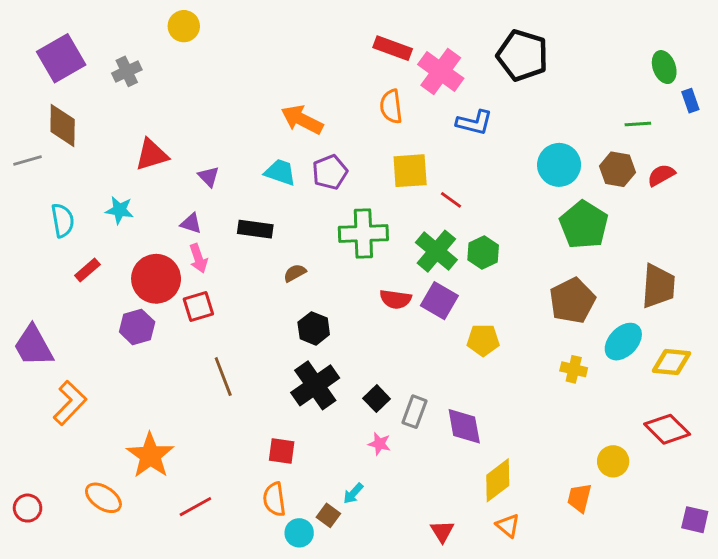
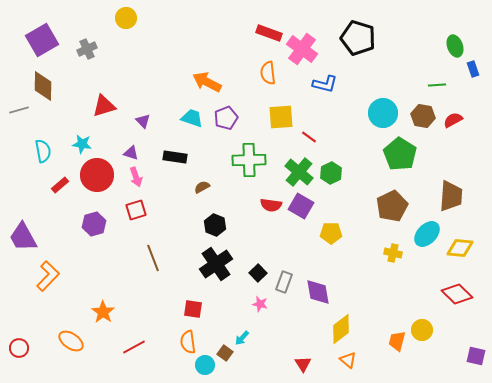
red circle: (156, 279) -> (97, 175), moved
orange star: (150, 455) -> (103, 312), size x0.7
yellow circle: (613, 461) -> (422, 330), moved

